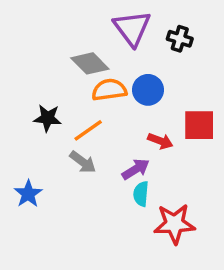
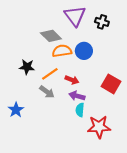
red square: (199, 125) -> (111, 84), moved, turned 30
red arrow: (160, 141) -> (72, 80), moved
purple arrow: (136, 169) -> (77, 96), turned -133

